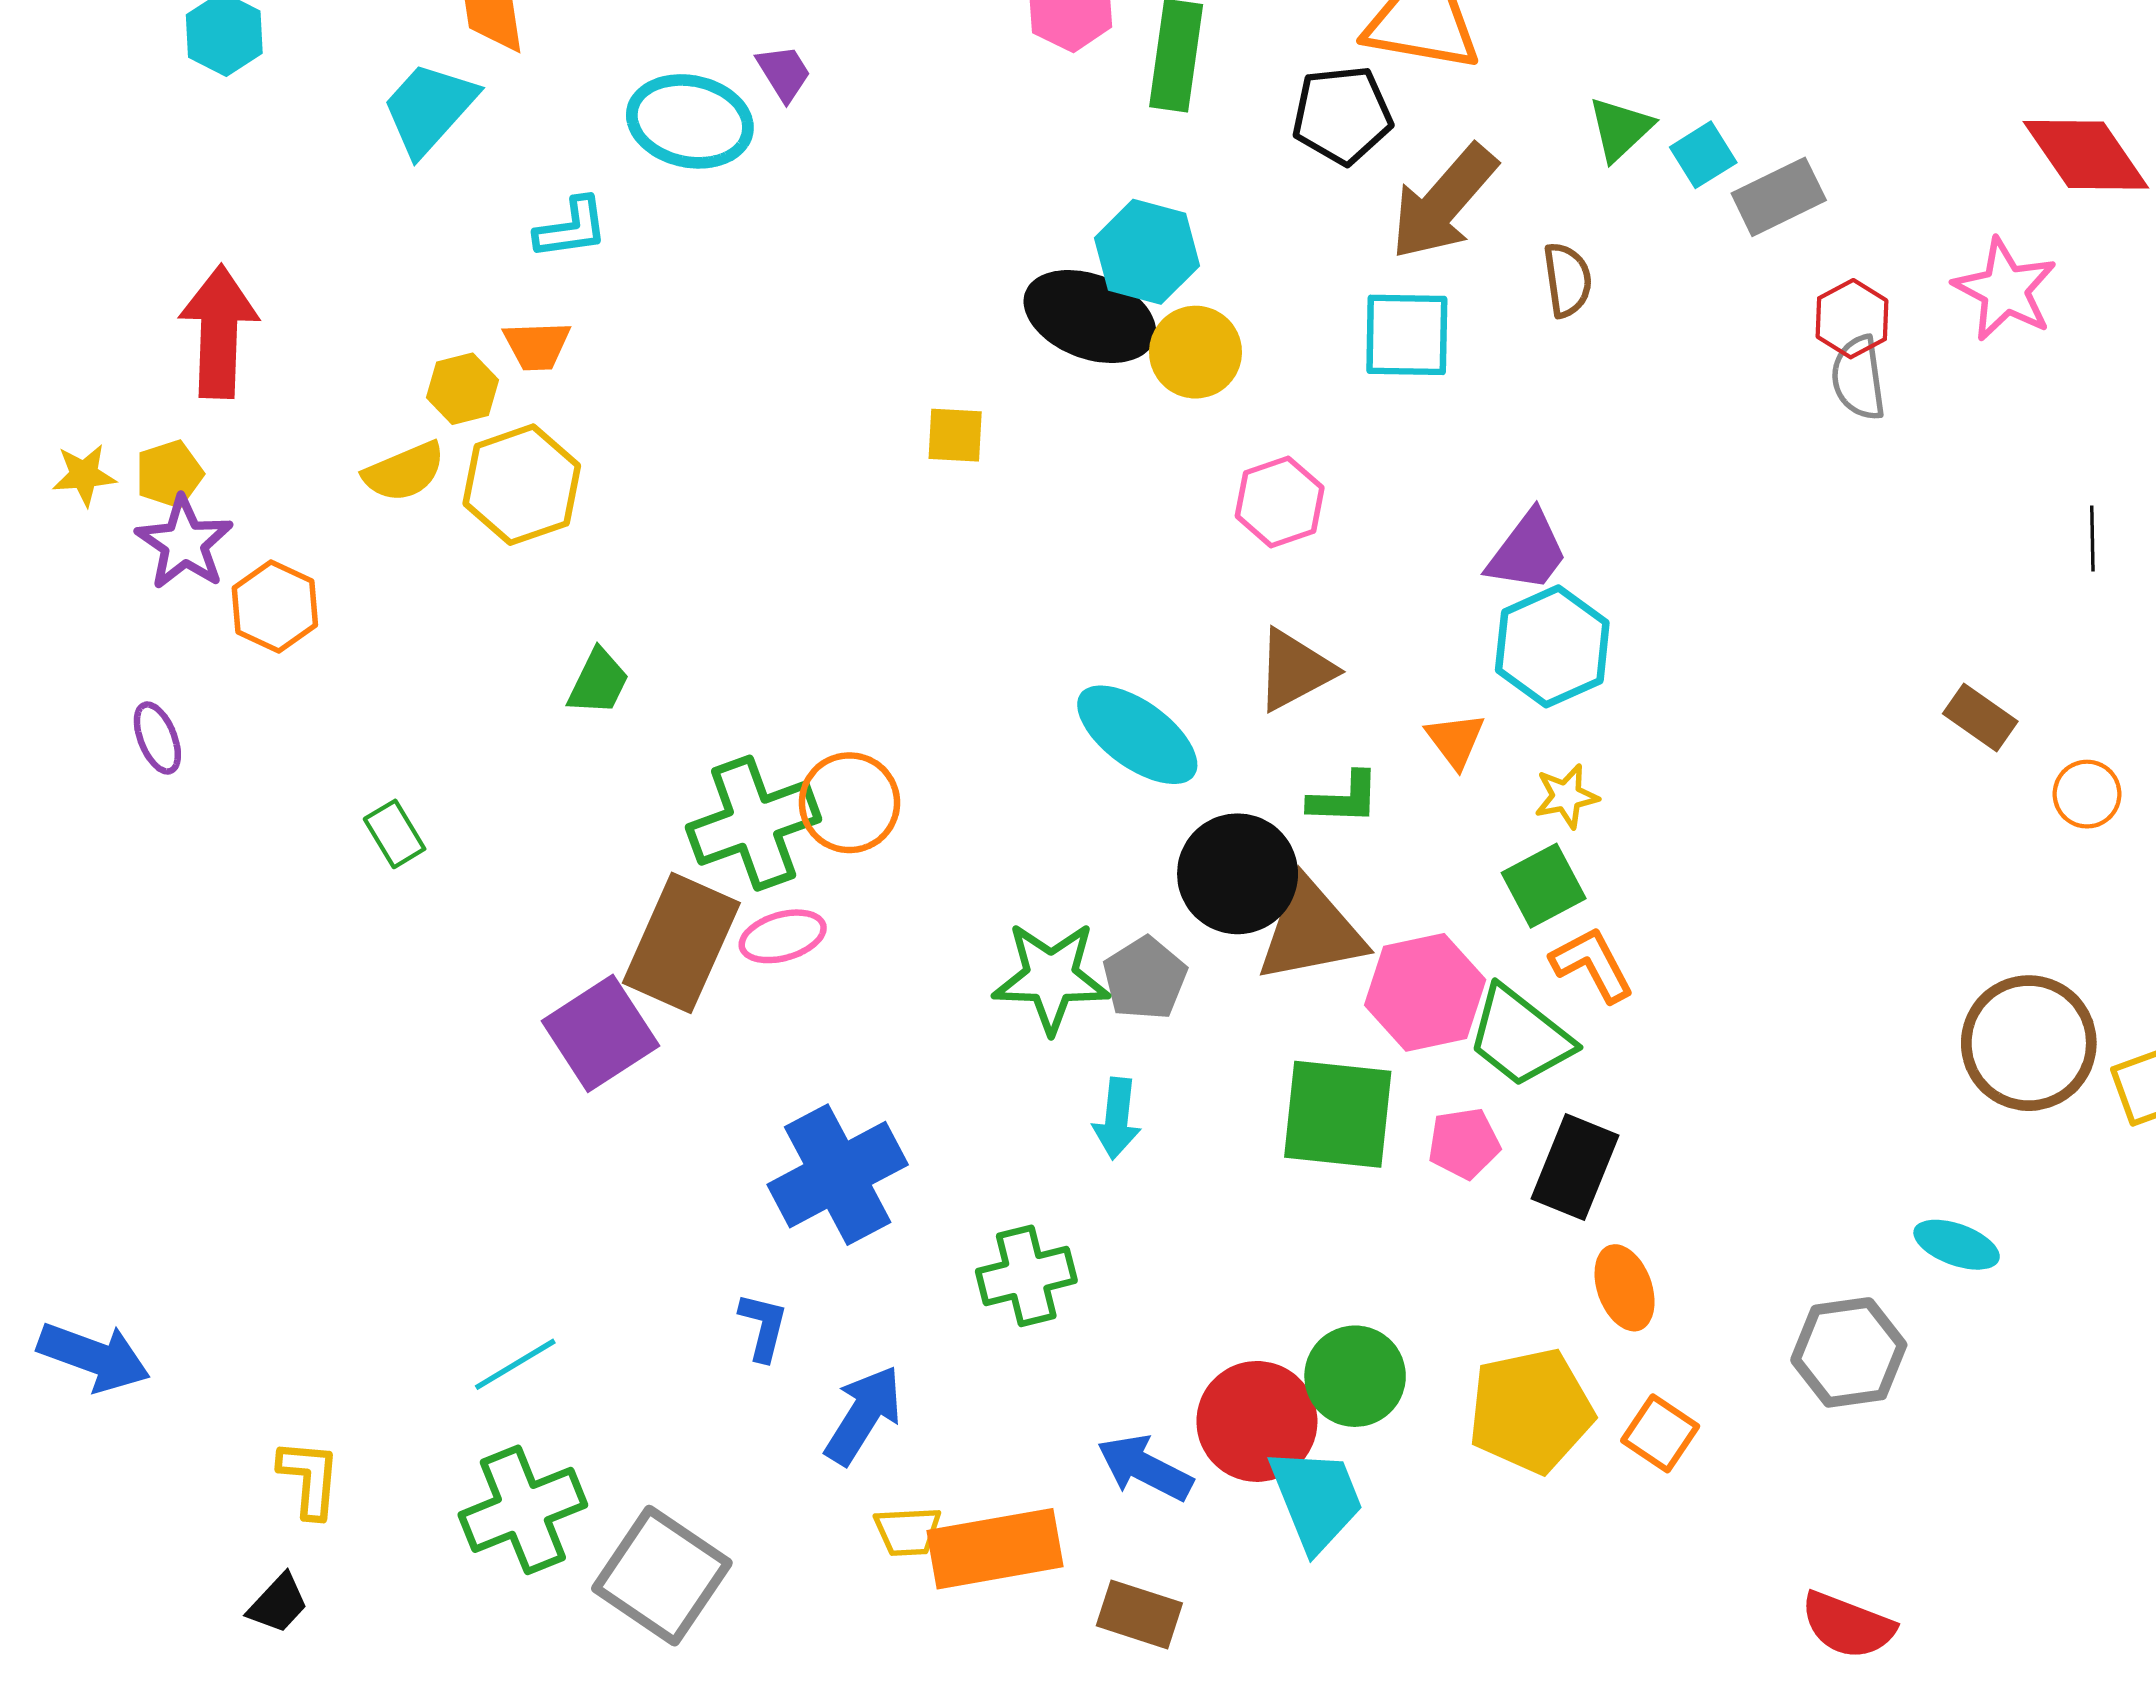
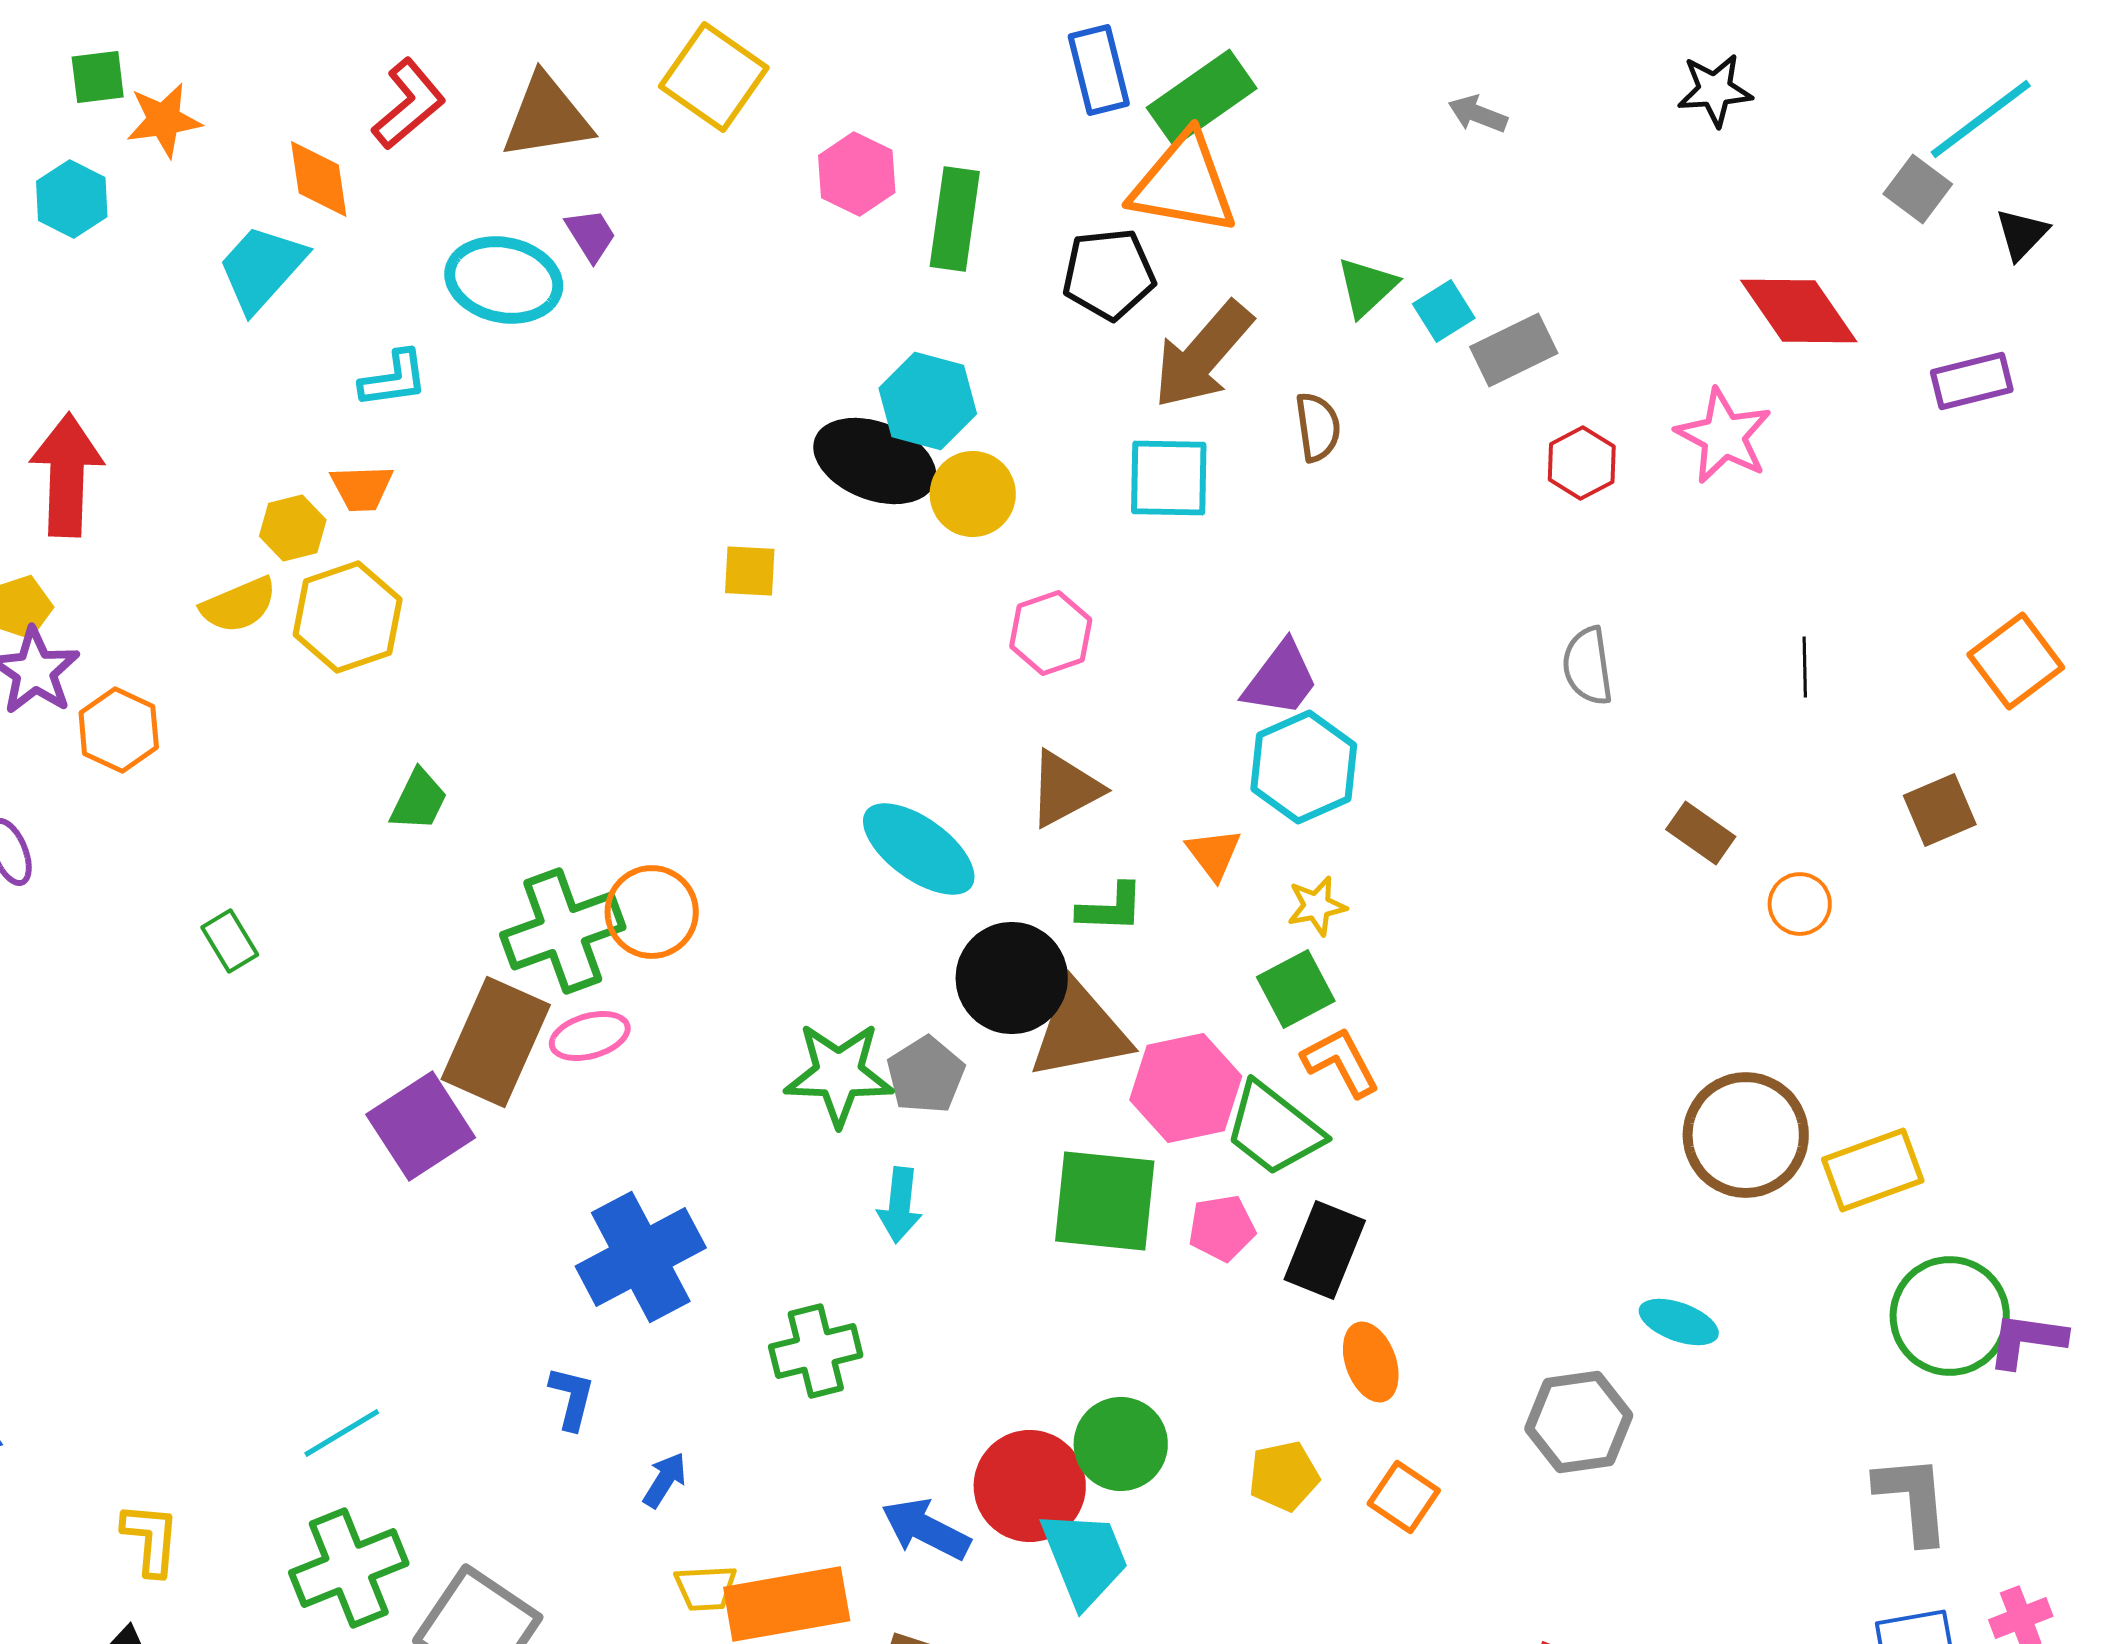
gray semicircle: (1858, 378) -> (1588, 666), moved
yellow pentagon: (1531, 1411) -> (1284, 1476), size x0.6
blue arrow: (863, 1415) -> (665, 1480), size x0.6

